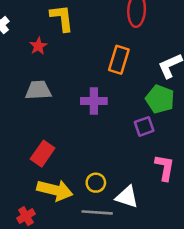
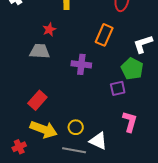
red star: (38, 46) -> (49, 30), moved

